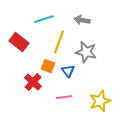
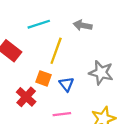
gray star: (86, 52) -> (101, 73), moved

